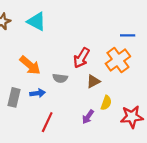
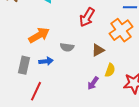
red arrow: (81, 58) -> (87, 17), moved
orange arrow: (30, 65) -> (39, 35), turned -70
red line: (47, 122) -> (36, 91), moved

